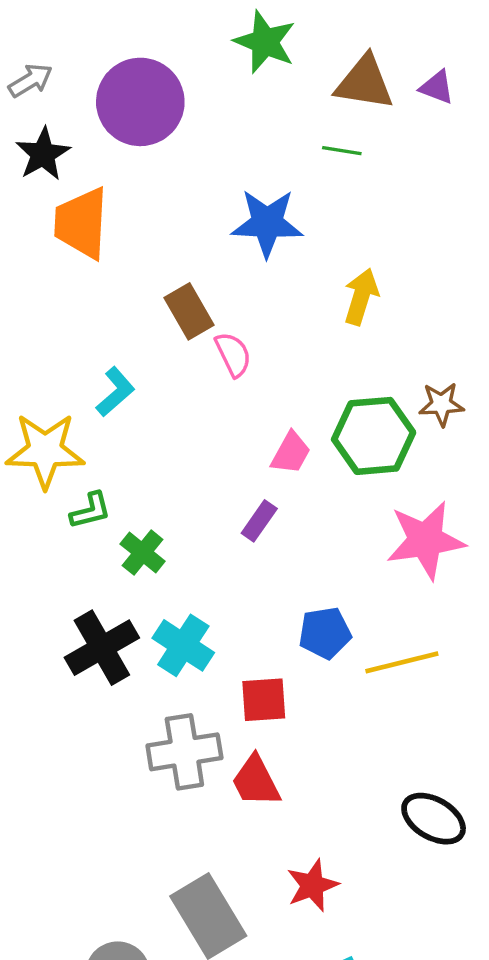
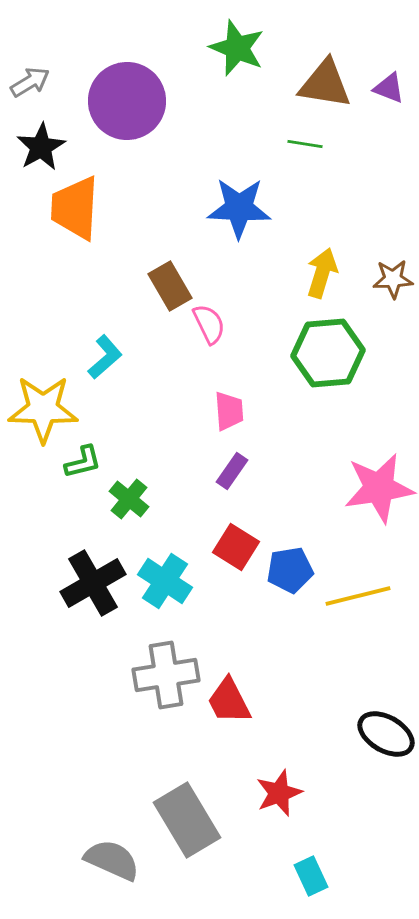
brown star: (441, 404) -> (393, 279), moved
green hexagon: (374, 436) -> (328, 353), moved
pink trapezoid: (291, 453) -> (229, 411), moved, turned -33
red square: (264, 700) -> (236, 547), moved, turned 36

